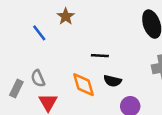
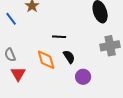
black semicircle: (113, 81) -> (69, 57), turned -136

